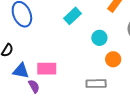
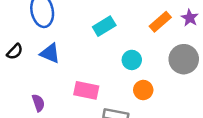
pink rectangle: (47, 69) -> (86, 90), moved
blue triangle: (21, 71) -> (50, 53), moved

